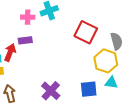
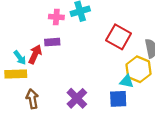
cyan triangle: (111, 83) -> (127, 81), moved

